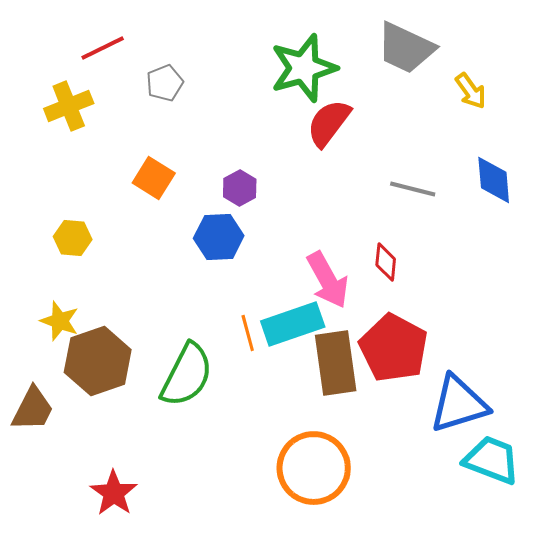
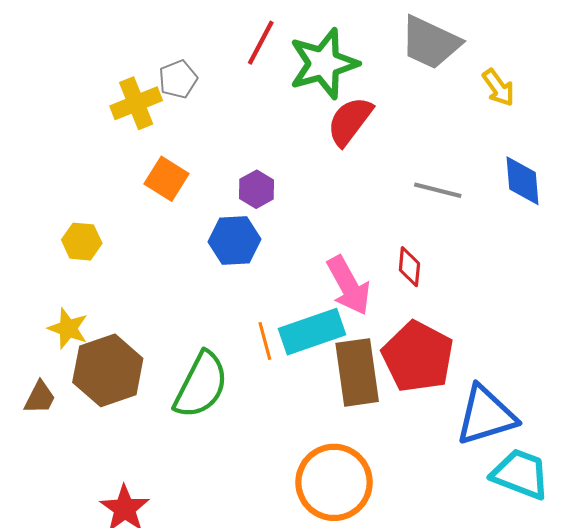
red line: (103, 48) -> (261, 43), moved, turned -36
yellow cross: (69, 106) -> (136, 103), moved
brown trapezoid: (33, 409) -> (40, 398), moved, size x0.7

